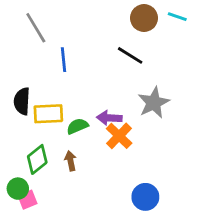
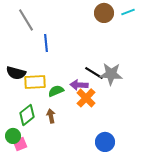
cyan line: (177, 17) -> (128, 12), turned -40
black line: (130, 55) -> (94, 73), moved
black semicircle: (22, 101) -> (16, 73), turned -78
gray star: (154, 103) -> (111, 74), turned 30

